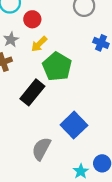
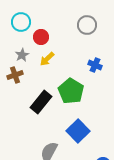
blue cross: (101, 43) -> (95, 65), moved
green pentagon: (57, 67) -> (71, 91), moved

